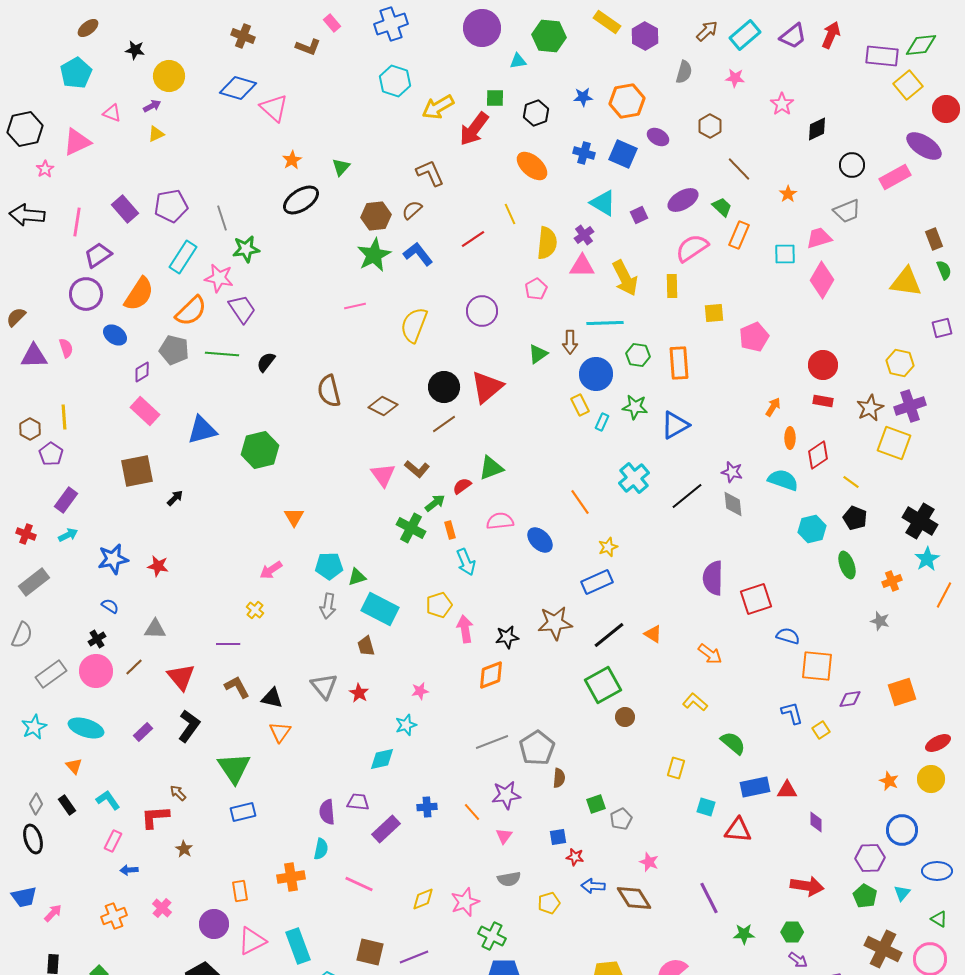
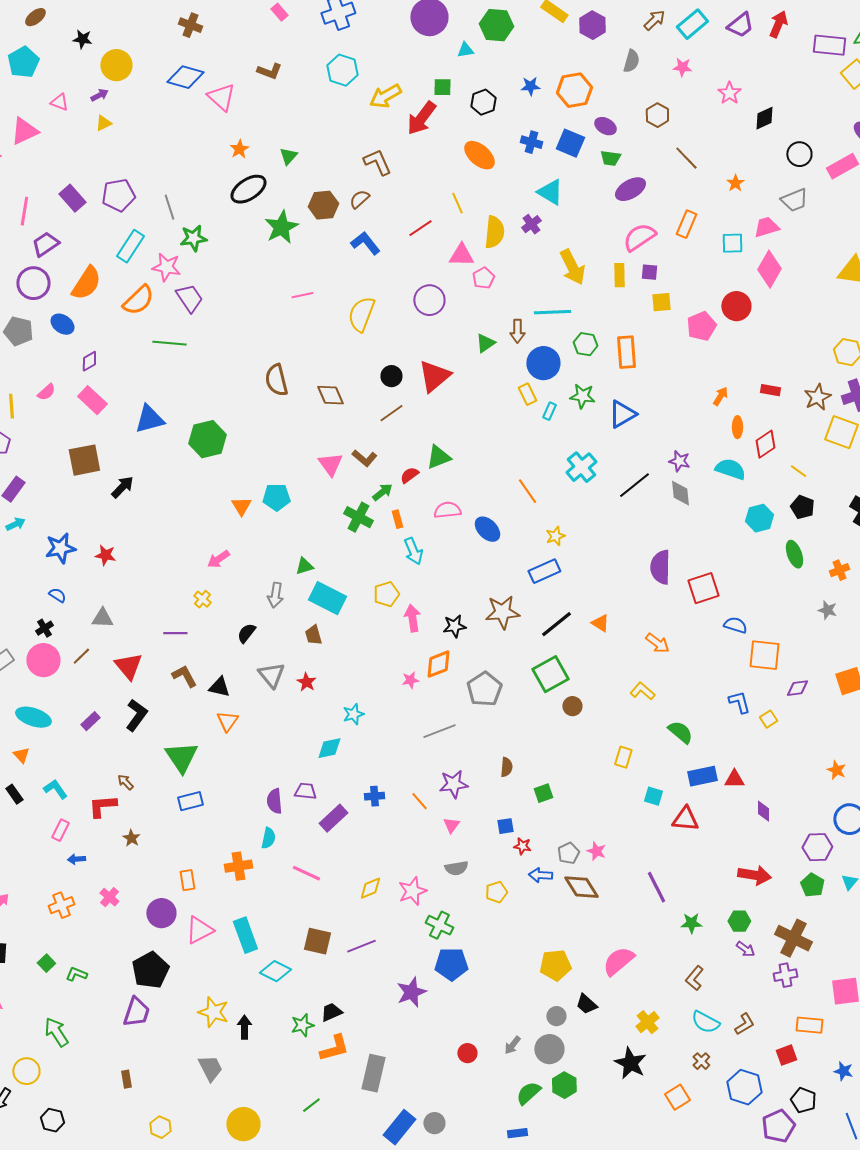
brown L-shape: (308, 47) -> (269, 71), moved
green trapezoid: (722, 207) -> (610, 158), moved, turned 145
purple square: (639, 215) -> (649, 272), moved, turned 30
green star: (374, 255) -> (281, 227), moved
pink triangle: (582, 266) -> (461, 255), moved
pink semicircle: (66, 348) -> (46, 392), moved, turned 66
gray pentagon: (174, 350) -> (18, 331), moved
black semicircle: (266, 362) -> (246, 633), moved
red circle: (823, 365) -> (736, 306), moved
black circle: (444, 387) -> (391, 376), size x0.7
brown diamond: (383, 406) -> (330, 395), turned 40
black arrow: (175, 498) -> (122, 487), size x1.4
cyan pentagon: (329, 566) -> (276, 497), moved
pink star: (420, 691) -> (410, 680), moved
gray pentagon: (537, 748) -> (484, 689), moved
gray pentagon: (621, 819) -> (568, 853), moved
brown cross: (883, 949) -> (793, 938), moved

